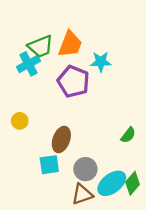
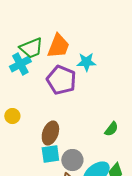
cyan square: (49, 165) -> (50, 154), moved

